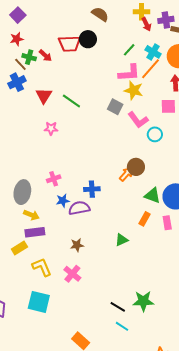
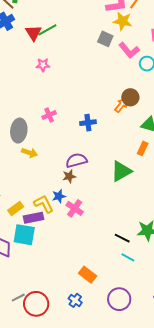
green line: (71, 101) -> (47, 30), moved, turned -60
blue star: (63, 201) -> (59, 196), moved
purple semicircle: (79, 208) -> (76, 160), moved
purple rectangle: (35, 232) -> (33, 218), moved
green triangle: (122, 240) -> (121, 171), size x1.6
brown star: (77, 245) -> (69, 176), moved
yellow rectangle: (19, 248) -> (16, 209), moved
cyan square: (39, 302) -> (24, 235), moved

